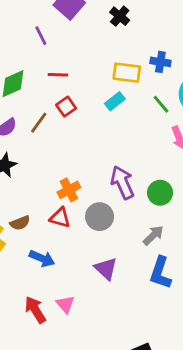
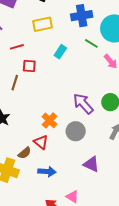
blue cross: (160, 62) -> (82, 16), size x1.5
yellow rectangle: (127, 73) -> (43, 24), moved
red square: (66, 107) -> (29, 66), turned -32
red triangle: (60, 218) -> (41, 142), moved, turned 42

